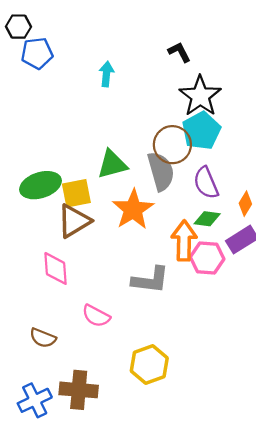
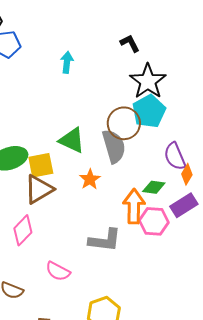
green triangle: (112, 164) -> (72, 140), turned 40
purple semicircle: (206, 183) -> (175, 156), moved
orange star: (133, 209) -> (90, 179), size x0.6
pink diamond: (56, 268) -> (23, 230), turned 48

